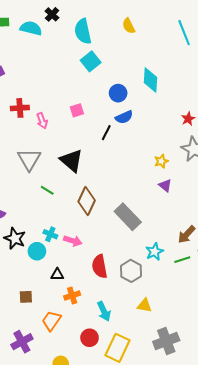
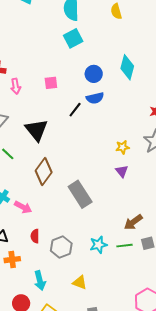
cyan star: (155, 252) -> (98, 245), moved
red semicircle: (100, 266) -> (35, 236), moved, size x0.6
gray hexagon: (131, 271) -> (61, 247), moved

